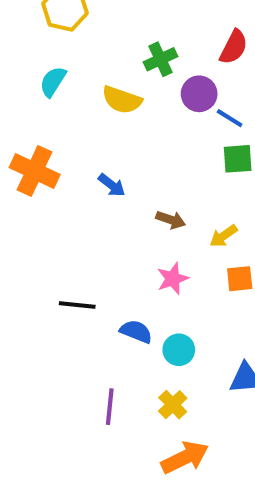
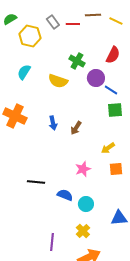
green cross: (160, 59) -> (77, 61), turned -35
blue arrow: (112, 185) -> (53, 123), turned 40
brown arrow: (171, 220) -> (76, 128), moved, turned 104
purple line: (110, 407) -> (52, 242), moved

